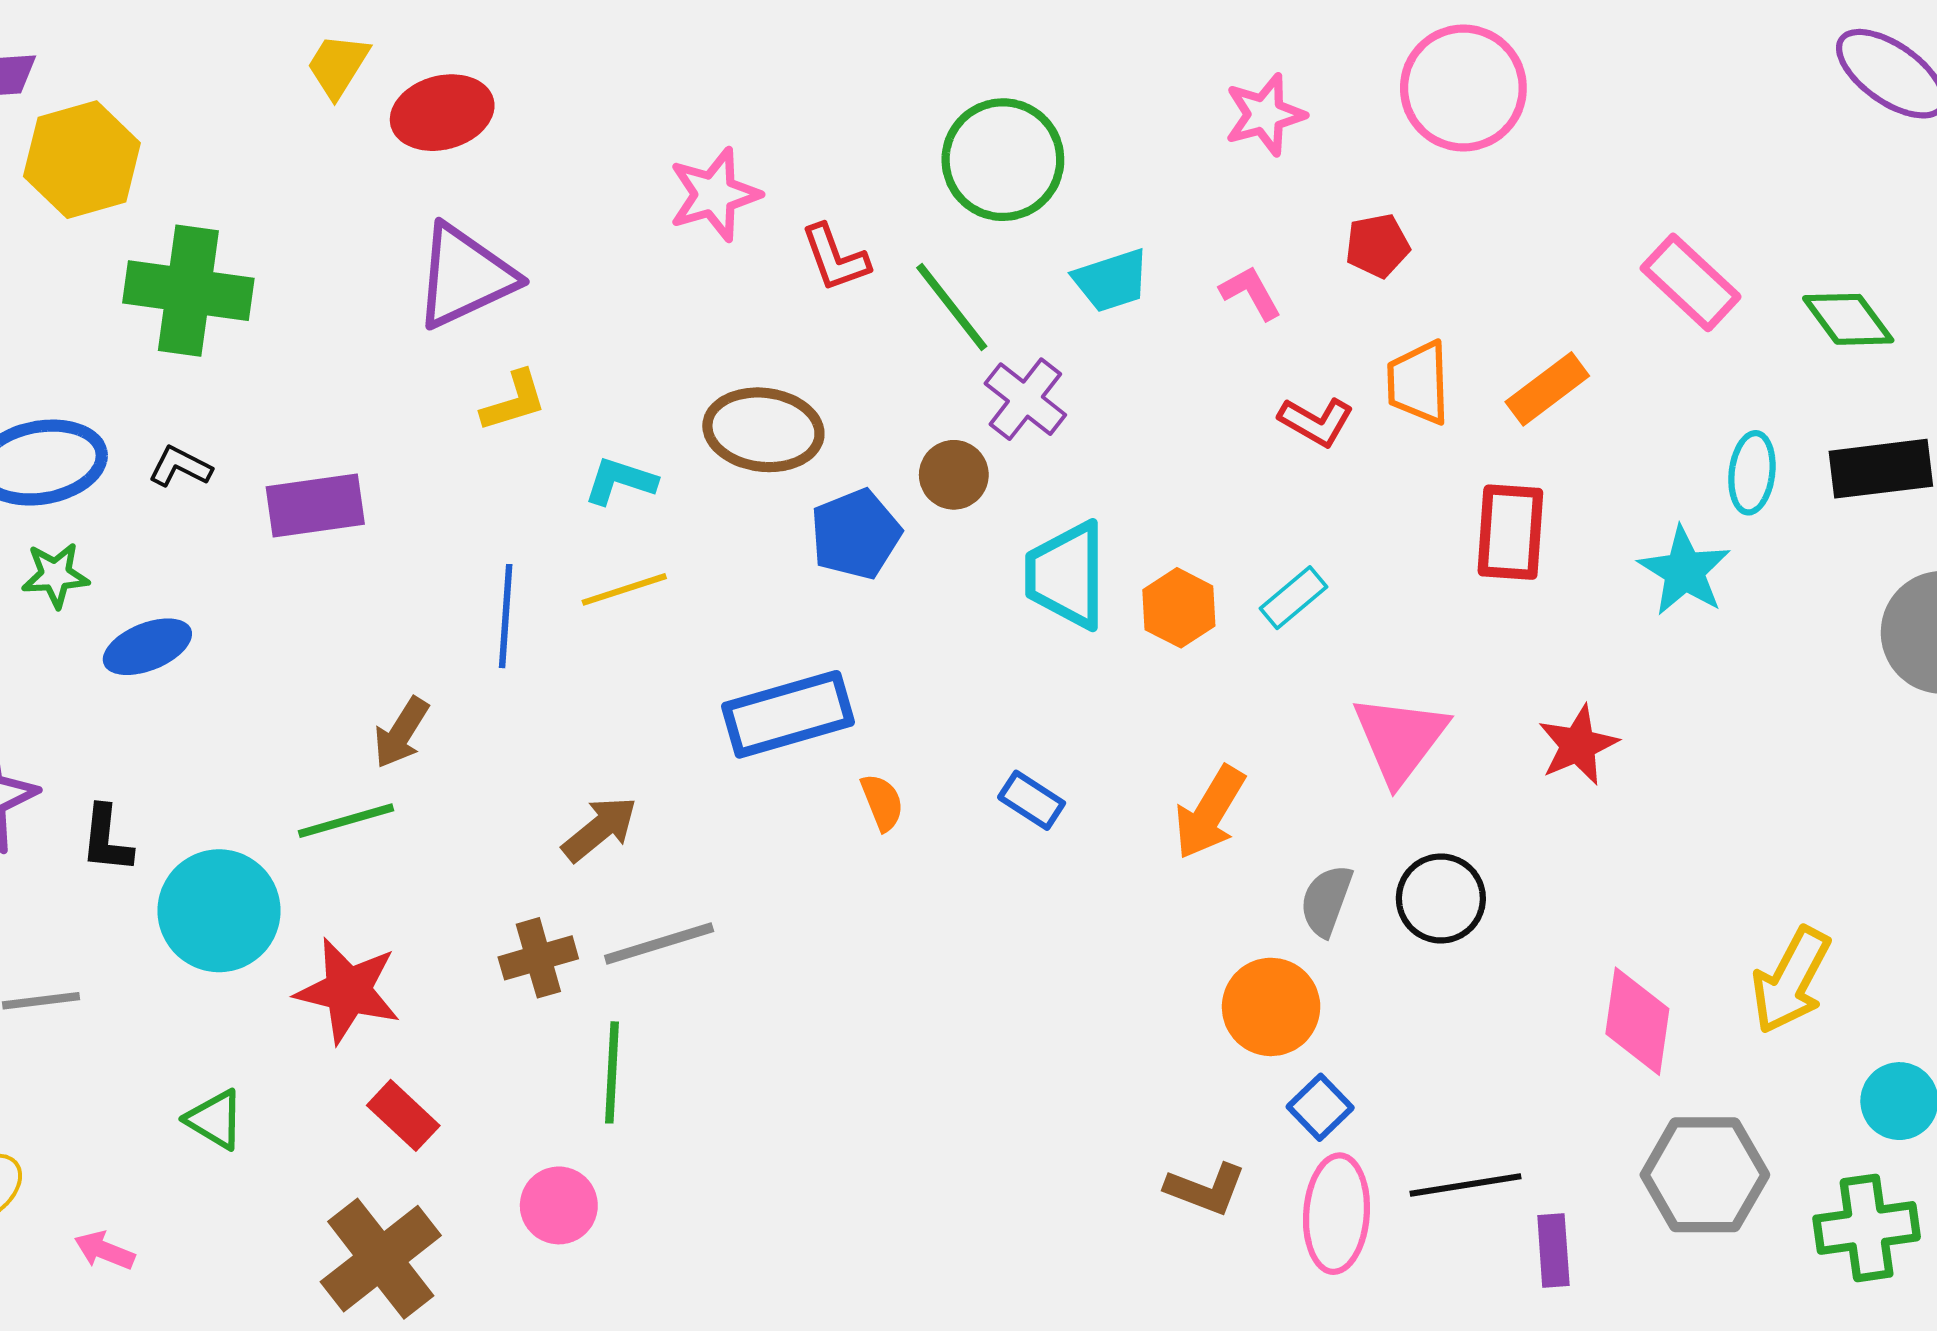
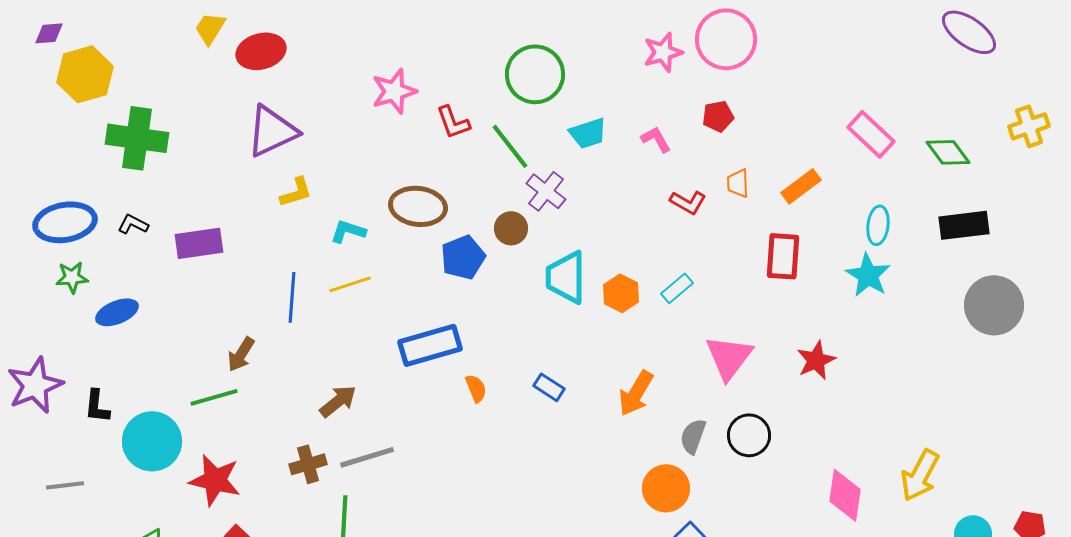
pink circle: (1463, 88) -> (726, 39), moved
orange trapezoid: (1418, 383) -> (738, 183), size x0.7
cyan ellipse: (1752, 473) -> (878, 225), moved

